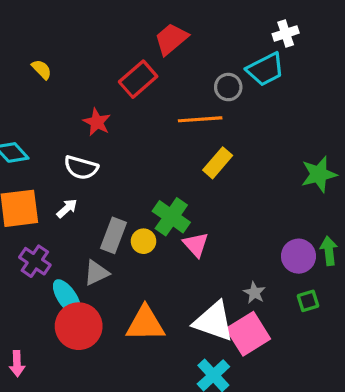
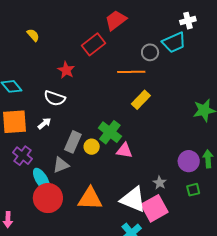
pink triangle: (196, 245) -> (124, 150), turned -42

